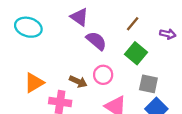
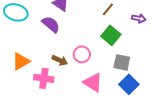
purple semicircle: (96, 41) -> (51, 24), moved

